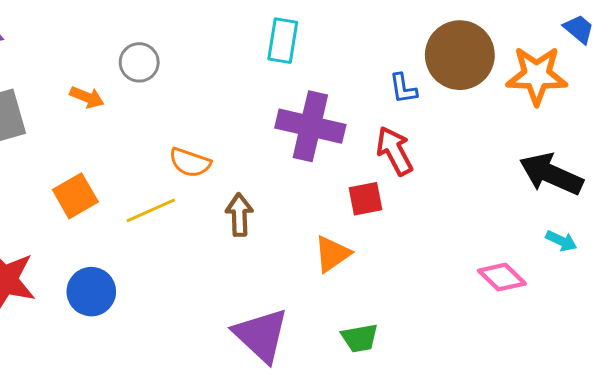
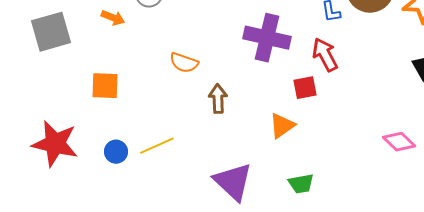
orange square: (75, 196) -> (105, 86), turned 32
yellow line: (151, 210) -> (157, 146), moved
blue circle: (91, 292) -> (116, 152), size x0.7

